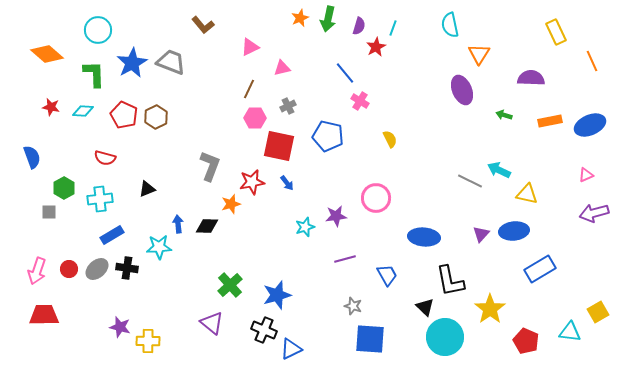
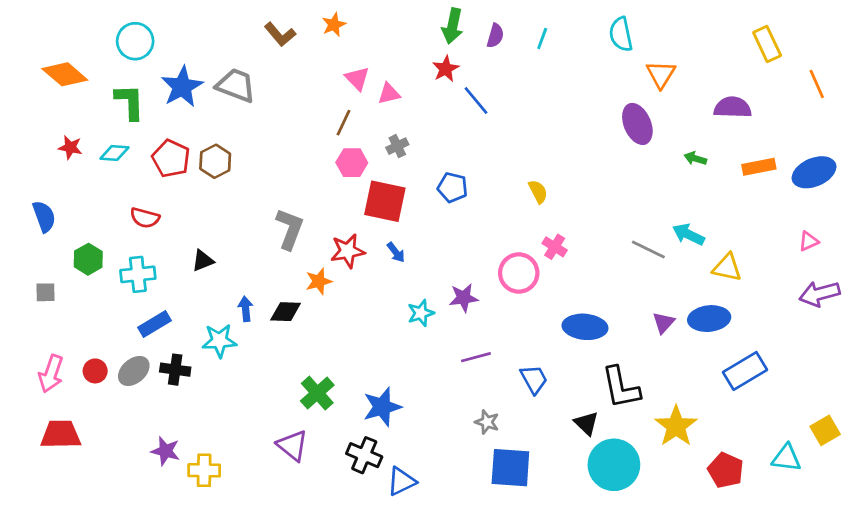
orange star: (300, 18) -> (334, 25), moved
pink triangle: (250, 47) -> (357, 78), moved, turned -48
red star: (376, 47) -> (446, 69), moved
pink cross: (360, 101) -> (555, 247), moved
blue pentagon: (328, 136) -> (453, 187), size x0.7
gray square: (49, 212) -> (45, 292), moved

